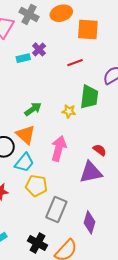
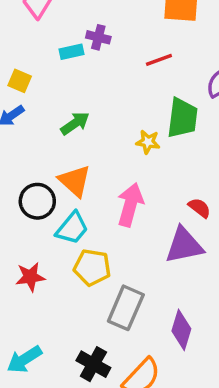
purple cross: (39, 49) -> (98, 37), turned -32
green arrow: (33, 109) -> (75, 123), moved

